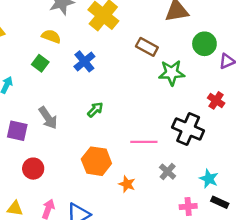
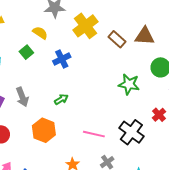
brown rectangle: (147, 47) -> (117, 39), moved
orange hexagon: (96, 161) -> (44, 130), moved

